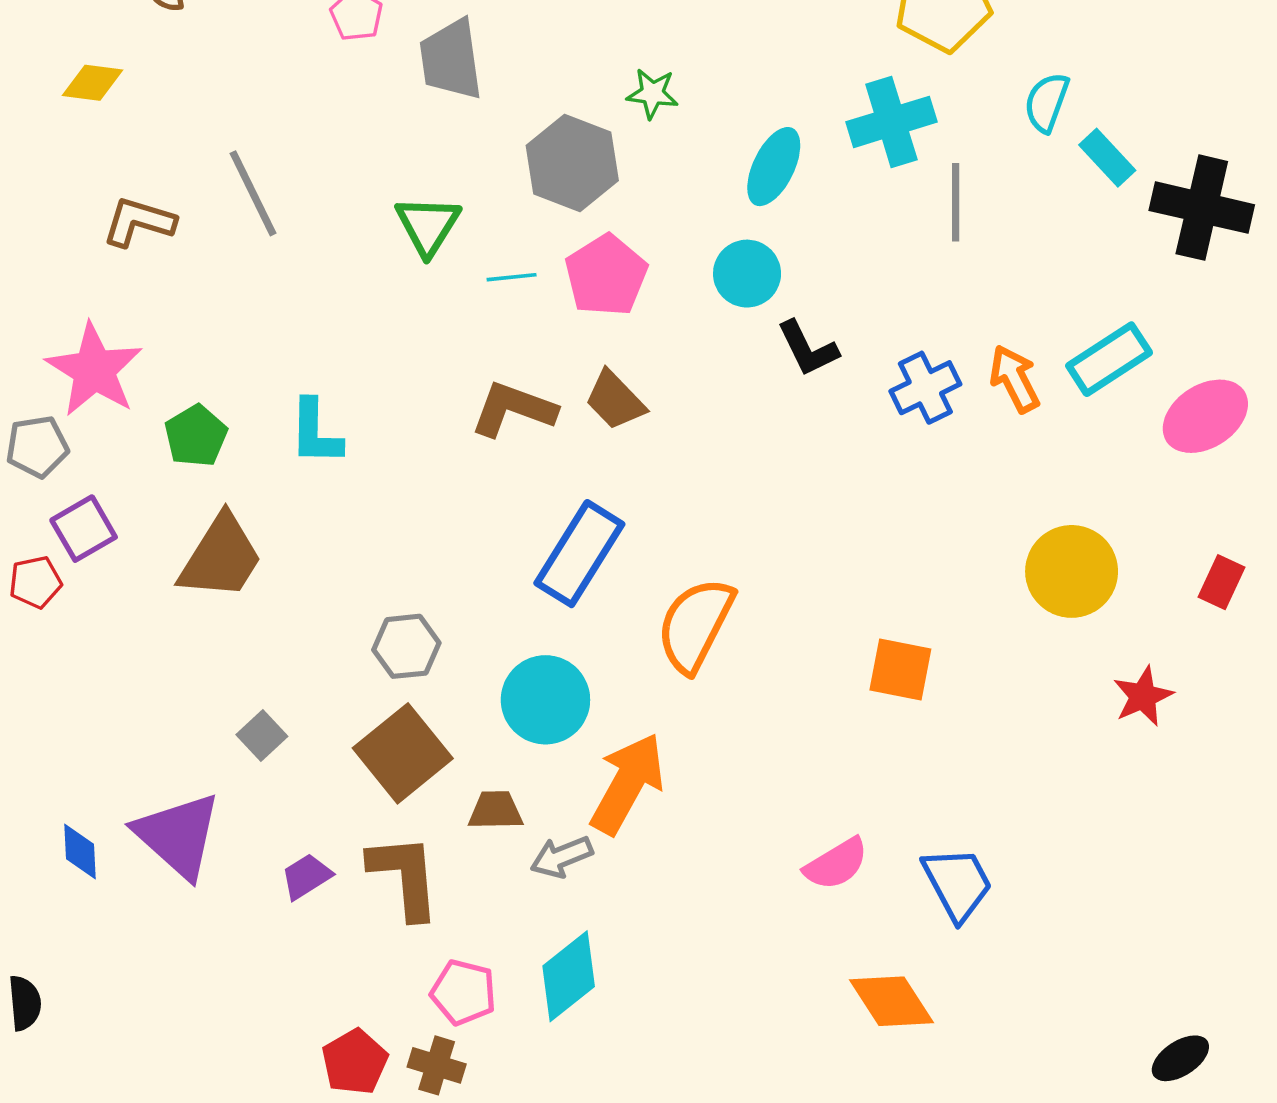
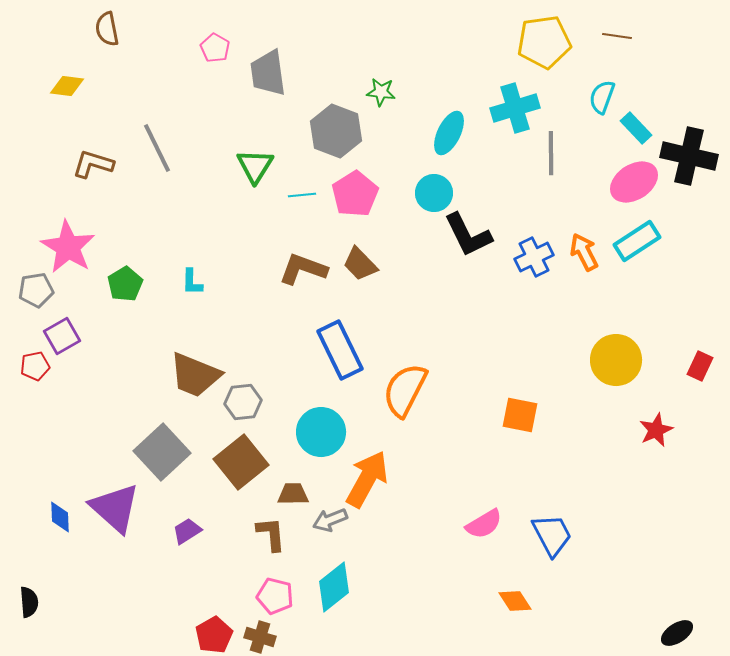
black L-shape: (808, 348) -> (468, 235), size x1.4
pink ellipse: (1205, 416) -> (634, 182), moved
cyan L-shape: (315, 432) -> (192, 282), size x0.7
blue rectangle: (579, 554) -> (340, 350), turned -58
brown trapezoid: (221, 557) -> (195, 375), moved, turned 80
gray square: (262, 736) -> (162, 452), size x2.0
brown L-shape: (405, 876) -> (271, 534), moved, size x0.7
orange diamond: (891, 1001) -> (515, 601), size x0.7

